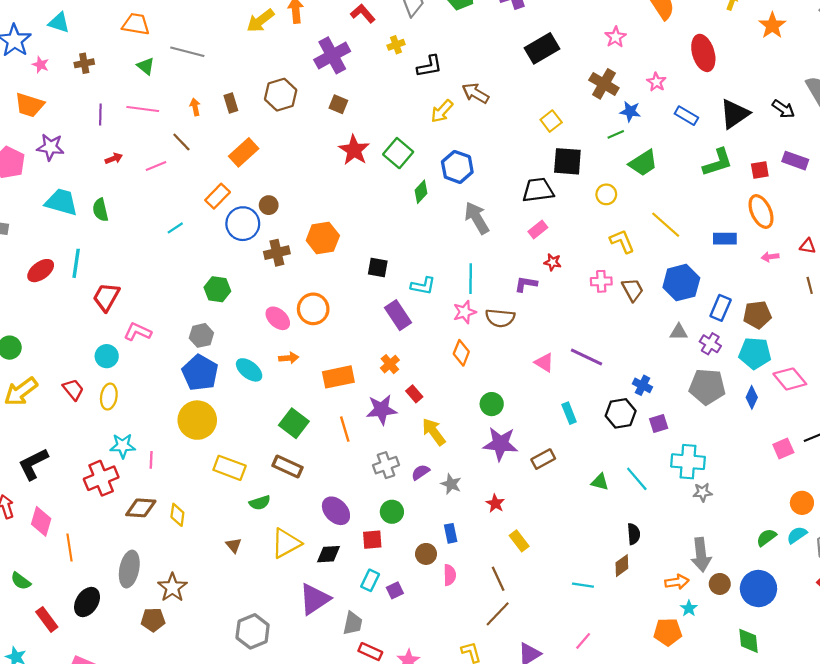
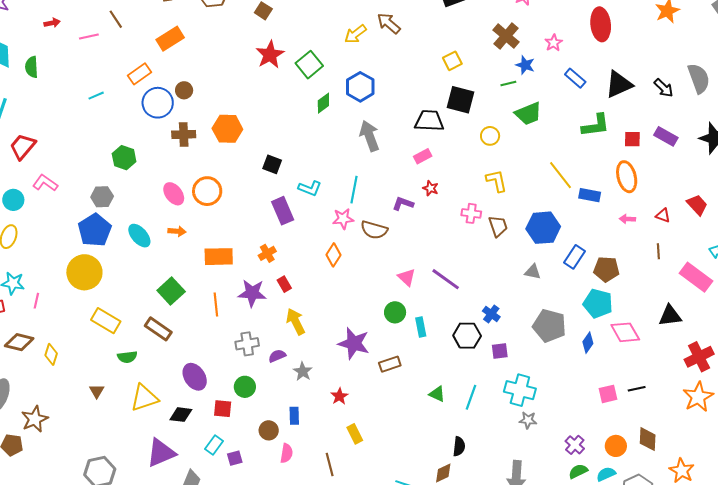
yellow line: (666, 225) -> (560, 175), moved
purple cross: (710, 344) -> (575, 445), moved
green circle: (492, 404) -> (395, 312), moved
cyan line: (637, 479) -> (471, 397), turned 50

